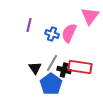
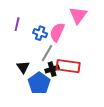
gray line: (52, 63) -> (47, 53), moved
black cross: (64, 70) -> (52, 69), turned -32

